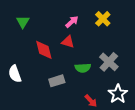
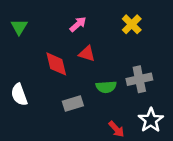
green triangle: (23, 22) -> (19, 27), moved
pink arrow: (72, 22) -> (78, 24), moved
gray cross: (109, 62) -> (139, 79), turned 36

